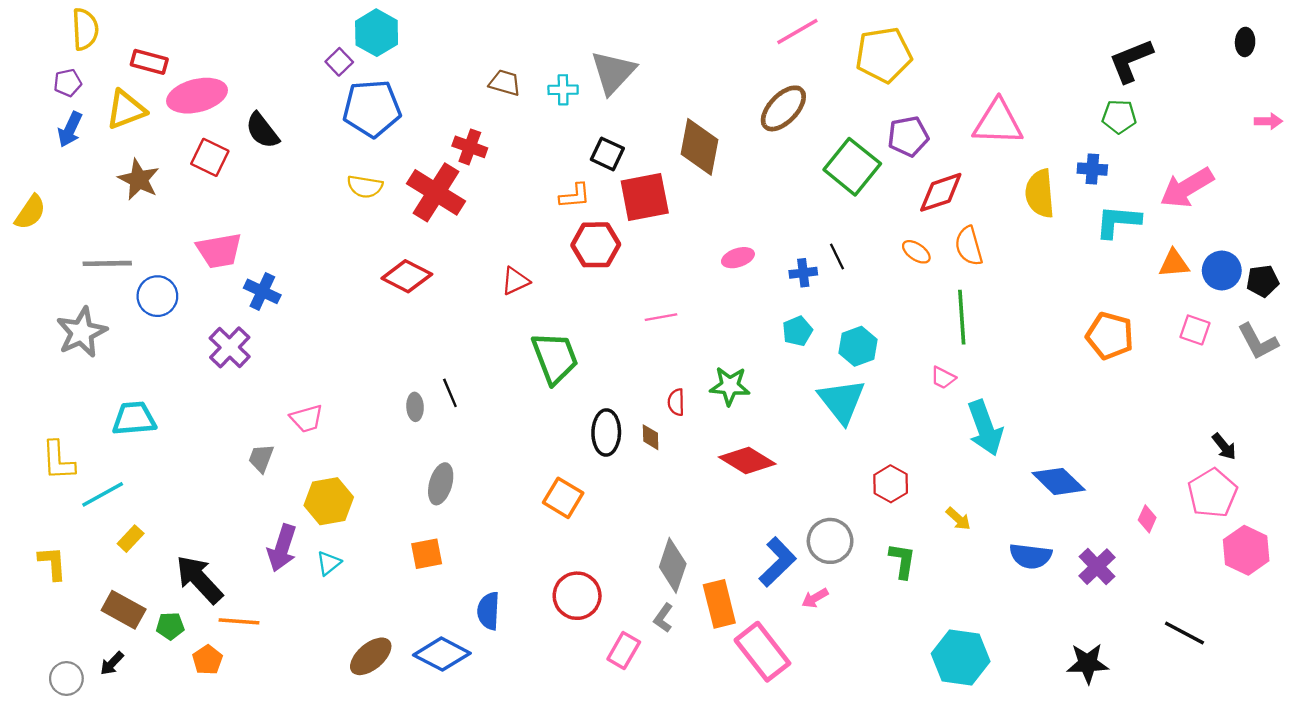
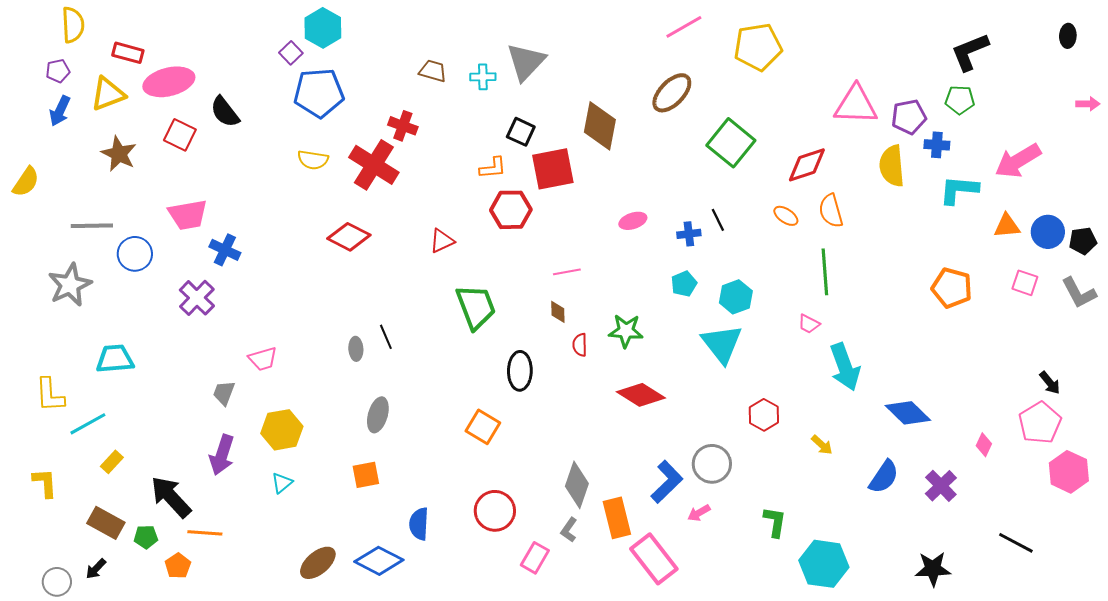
purple pentagon: (908, 136) -> (909, 117), moved
brown diamond: (651, 437) -> (558, 312), moved
purple arrow: (282, 548) -> (222, 455), moved
blue semicircle: (1031, 556) -> (884, 477), turned -63
green L-shape: (902, 561) -> (775, 522), moved

